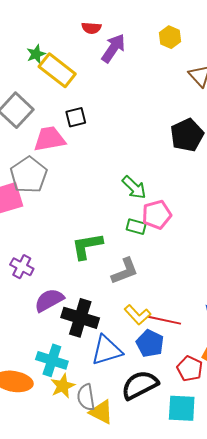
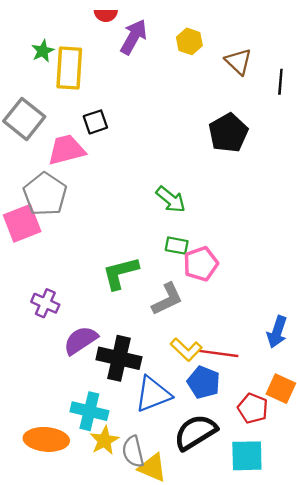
yellow hexagon: (170, 37) -> (189, 41), moved
yellow rectangle: (57, 70) -> (69, 68), turned 60
pink pentagon: (157, 215) -> (201, 264), moved

